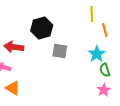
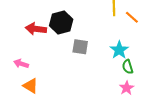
orange line: (105, 30) -> (132, 17), moved, turned -32
red arrow: (14, 47) -> (36, 29), moved

